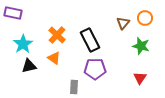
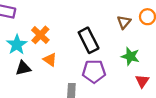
orange cross: (57, 35) -> (40, 35), moved
green star: (141, 46) -> (130, 56), moved

